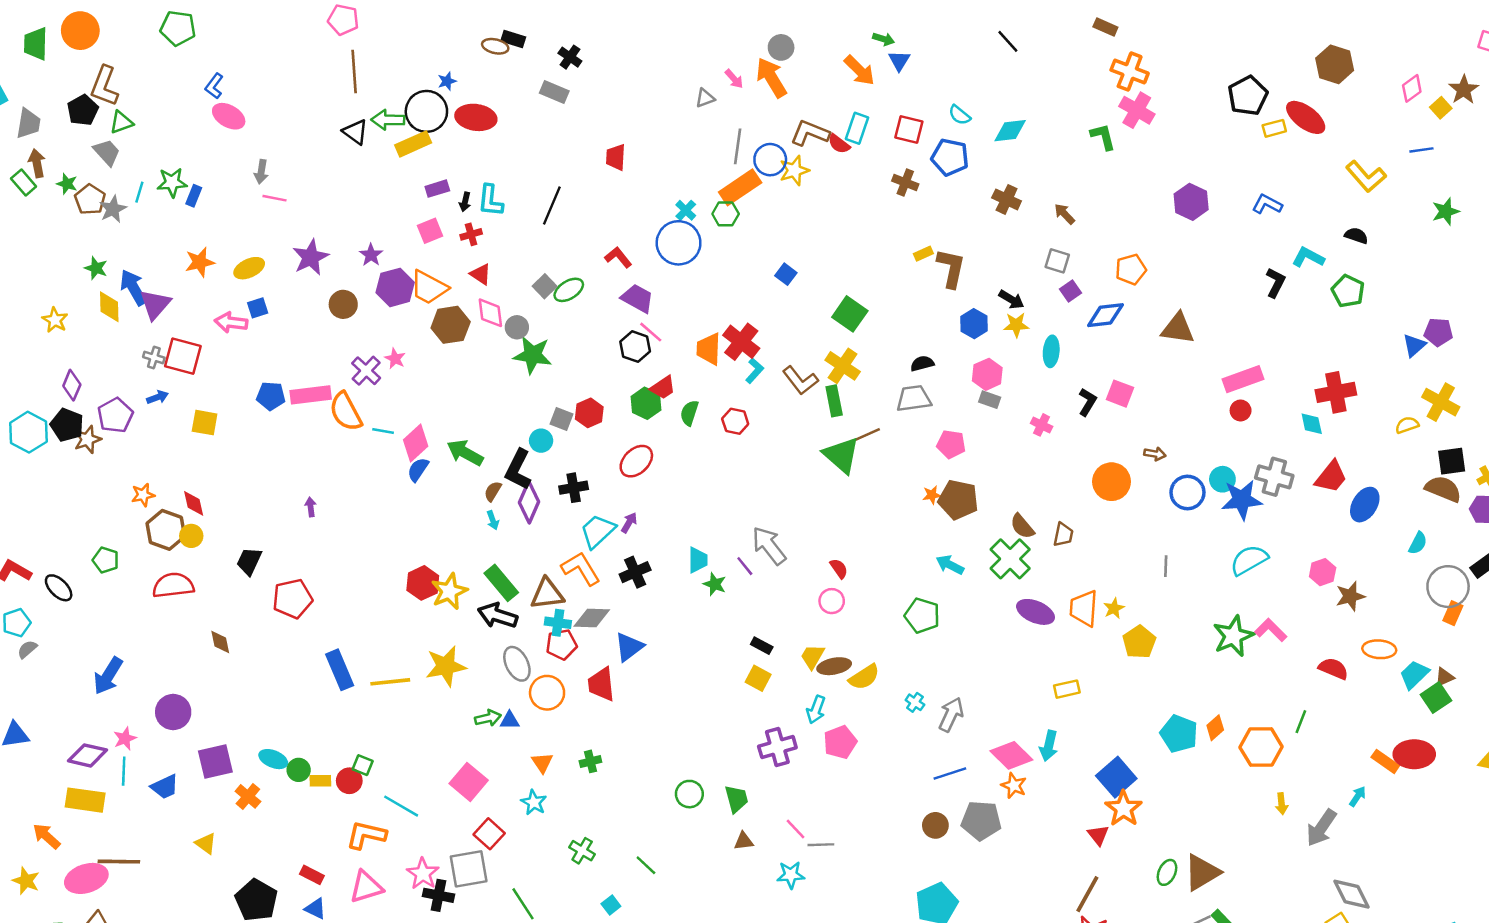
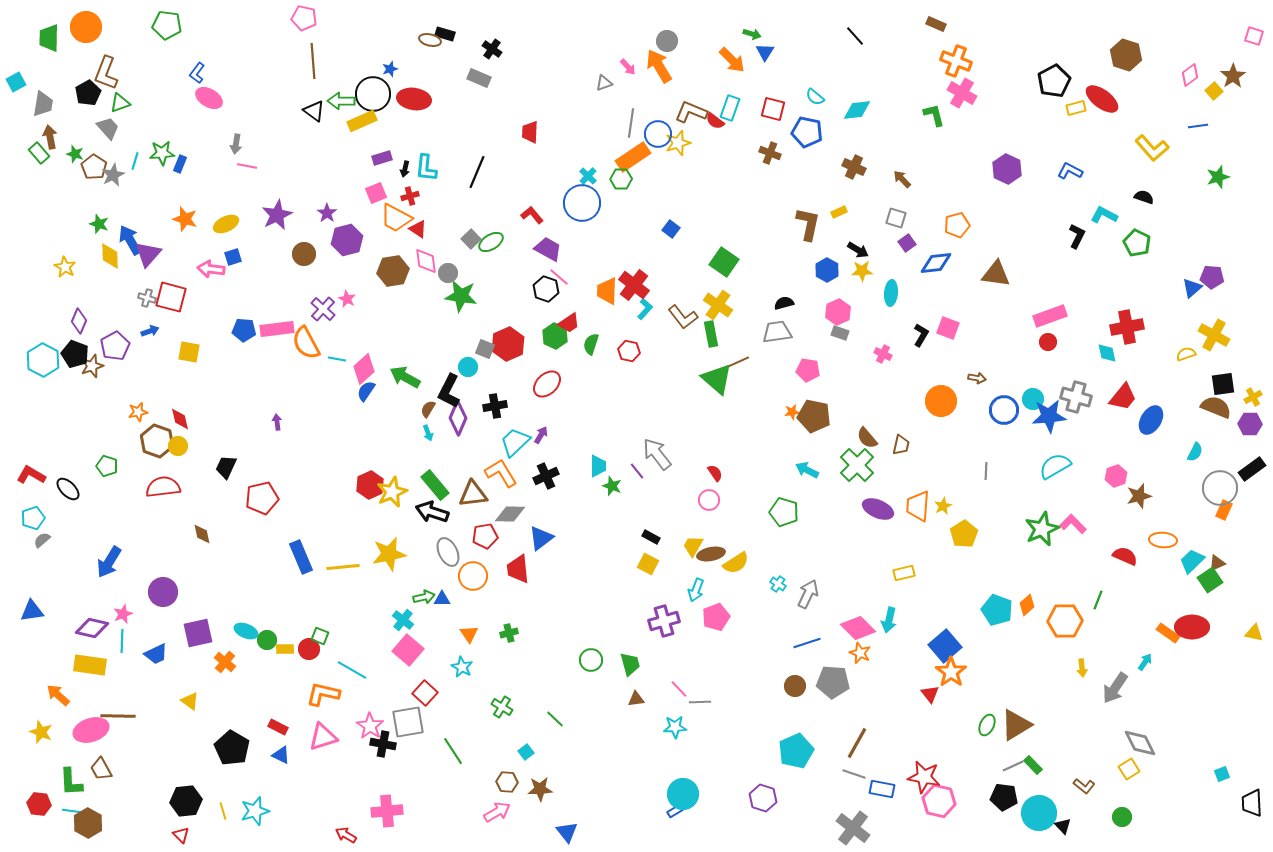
yellow rectangle: (923, 254) -> (839, 212), moved
orange star: (200, 262) -> (185, 219), turned 30
orange trapezoid: (429, 287) -> (396, 218), moved
red hexagon: (589, 413) -> (508, 344), size x1.4
cyan cross: (558, 623) -> (403, 620), moved, turned 30
brown line: (1087, 894) -> (857, 743), moved

